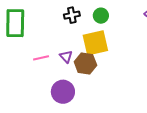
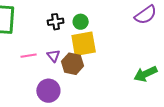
black cross: (72, 15) -> (56, 22), moved
green circle: (101, 16) -> (81, 22), moved

